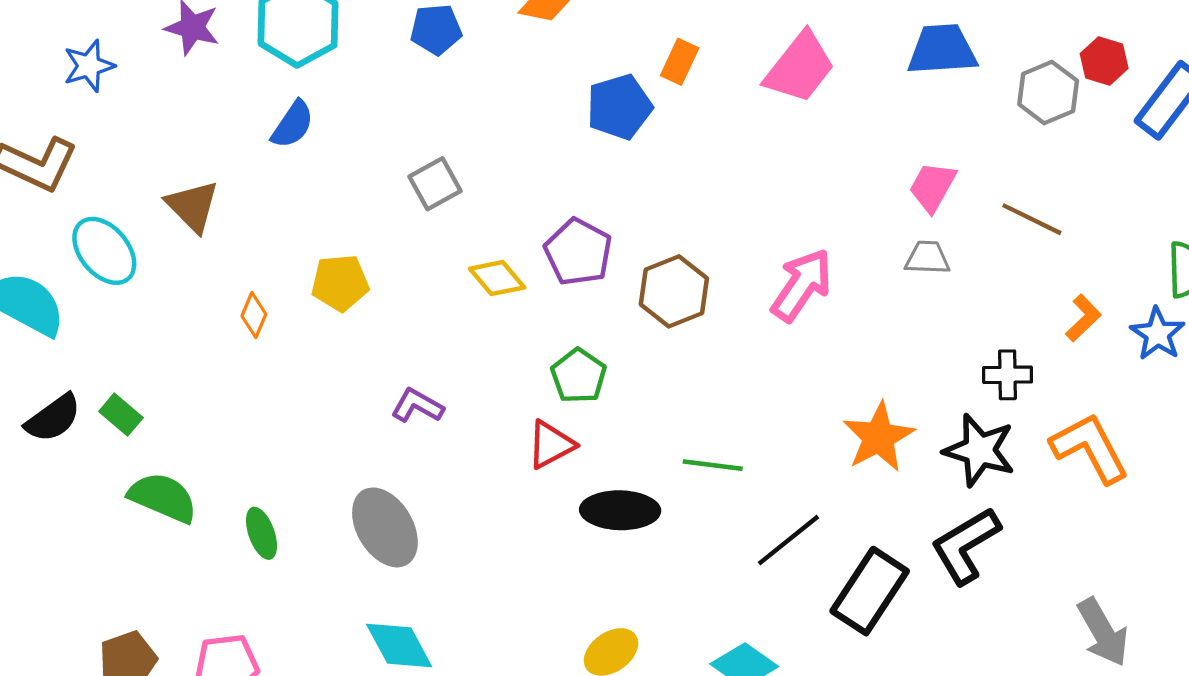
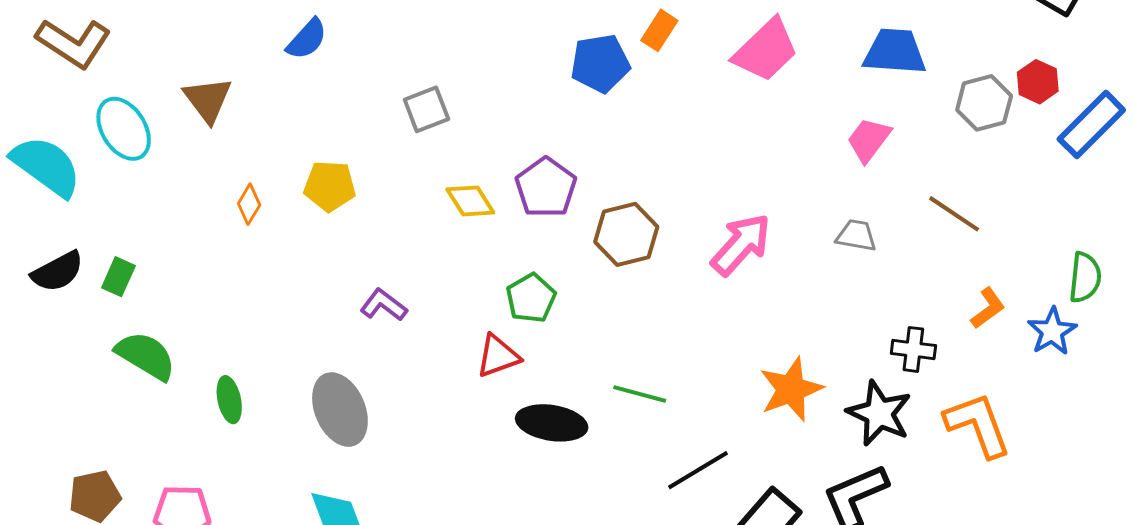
pink trapezoid: (933, 187) -> (869, 140), moved
green rectangle: (121, 415) -> (118, 277), turned 66

